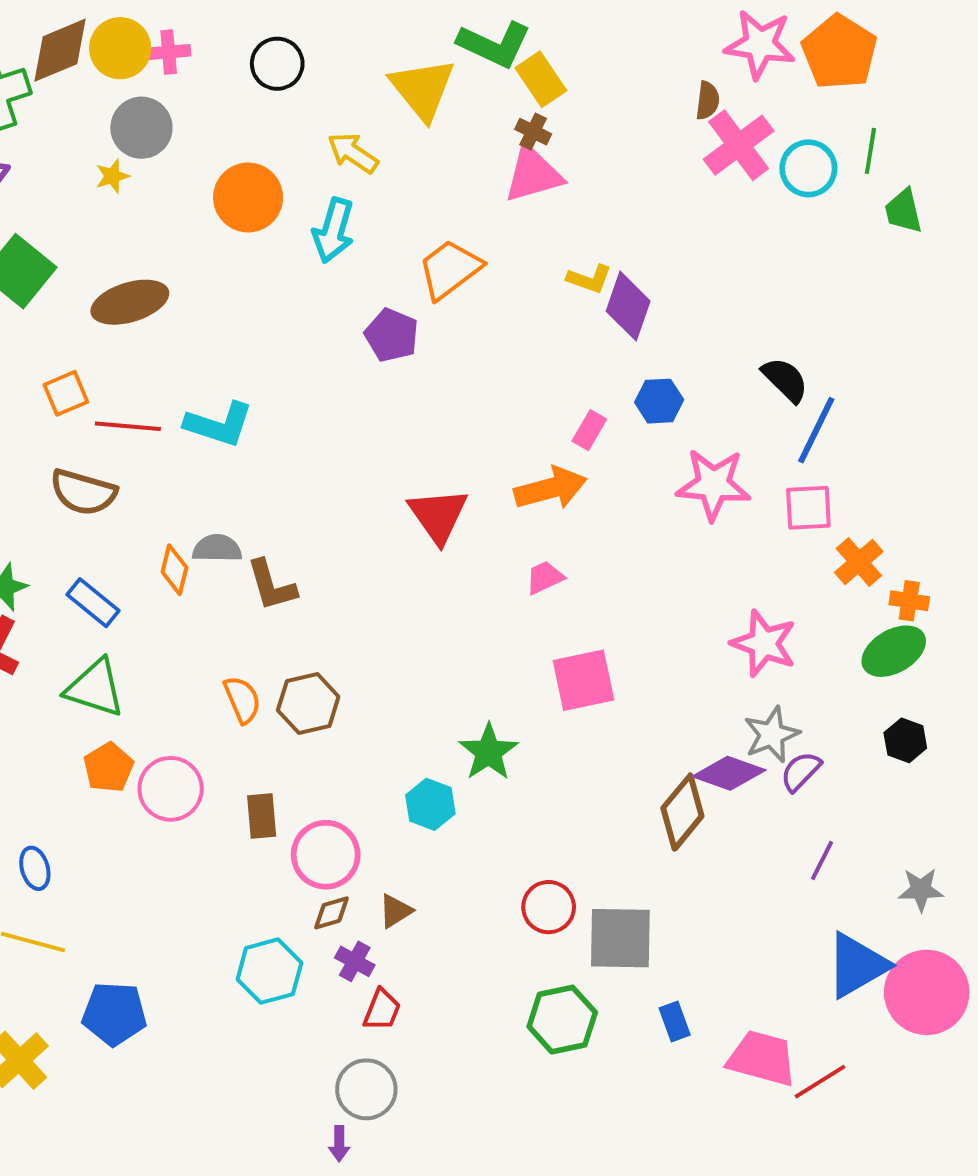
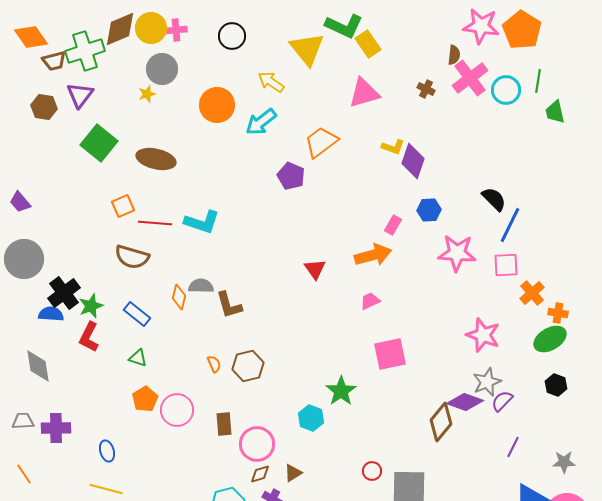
brown cross: (533, 132) -> (426, 89), moved
cyan arrow: (333, 230) -> (261, 122), turned 36
brown ellipse: (130, 302) -> (156, 159), turned 30
red triangle: (438, 515) -> (315, 269), size x0.7
green triangle: (95, 688) -> (138, 358), size x0.6
orange semicircle: (242, 700) -> (214, 364), size x0.7
red circle: (549, 907) -> (372, 471), size x0.7

